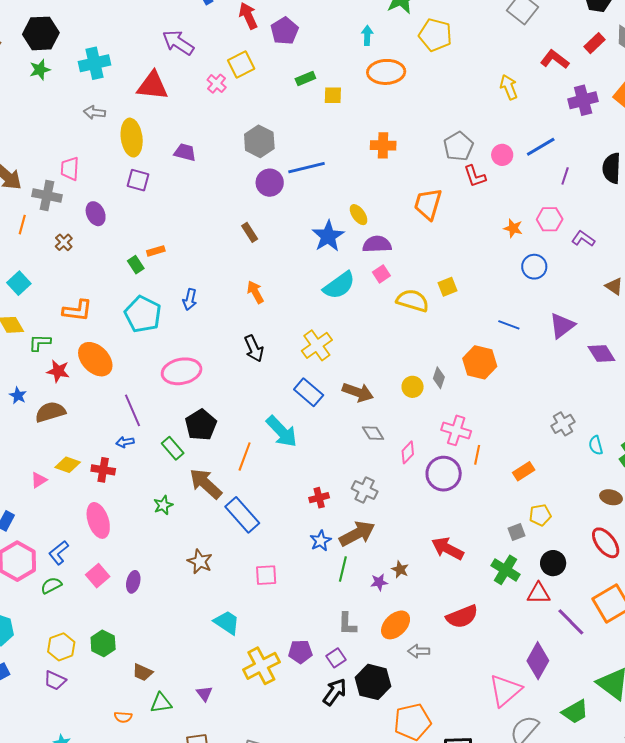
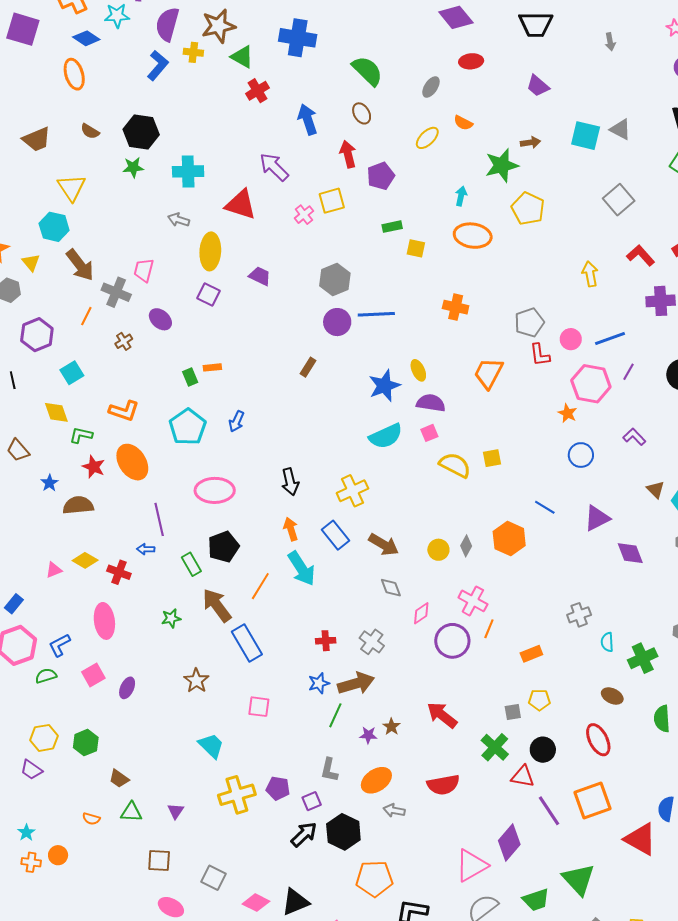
purple ellipse: (96, 214) -> (160, 319), turned -35
pink hexagon: (550, 219) -> (591, 384), moved, size x1.5
brown rectangle: (250, 232) -> (308, 367), turned 54
orange arrow: (255, 292) -> (291, 529), moved

